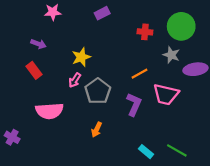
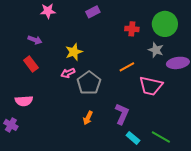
pink arrow: (75, 80) -> (68, 73), turned 32
purple L-shape: (134, 104) -> (122, 114), moved
pink semicircle: (49, 111) -> (24, 101), moved, size x0.7

